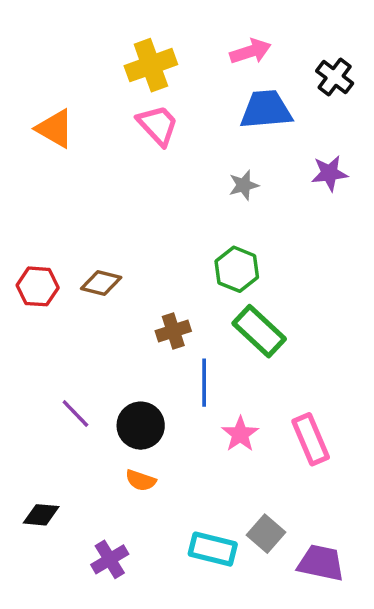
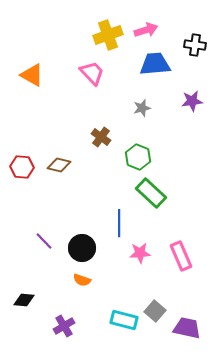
yellow cross: (151, 65) -> (108, 35), moved
black cross: (335, 77) -> (195, 45), turned -30
brown cross: (173, 331) -> (101, 137), moved, turned -36
pink star: (240, 434) -> (140, 253), turned 30

